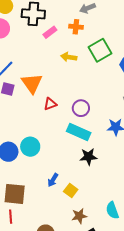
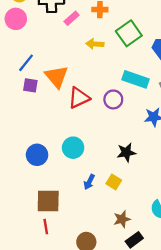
red triangle: (50, 104) -> (79, 98), size x1.5
cyan rectangle: (79, 132) -> (135, 79), moved
cyan circle: (30, 147) -> (73, 148), moved
yellow square: (71, 191) -> (114, 182), moved

